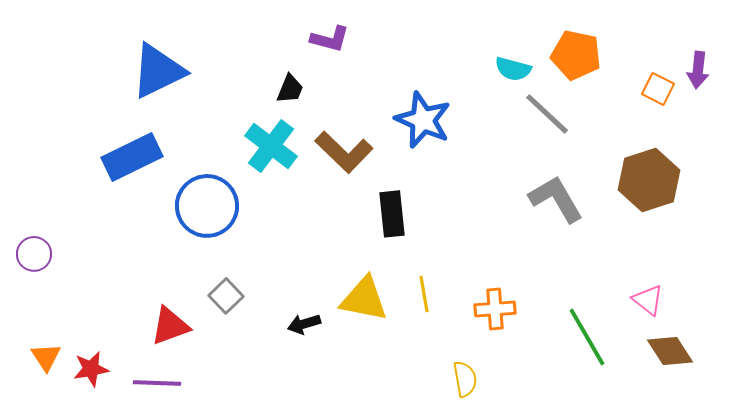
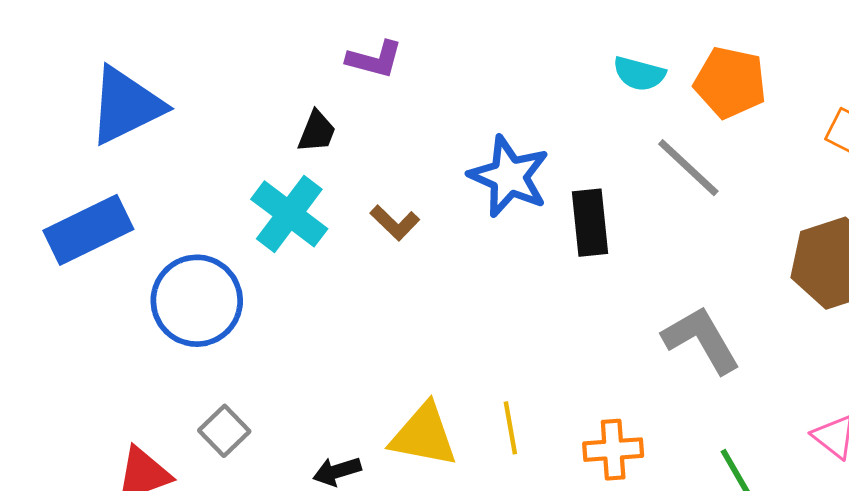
cyan semicircle: (513, 69) -> (639, 74), moved
brown L-shape: (344, 152) -> (395, 223), size x0.6
gray L-shape: (556, 199) -> (701, 340), moved
black rectangle: (392, 214) -> (590, 223), moved

